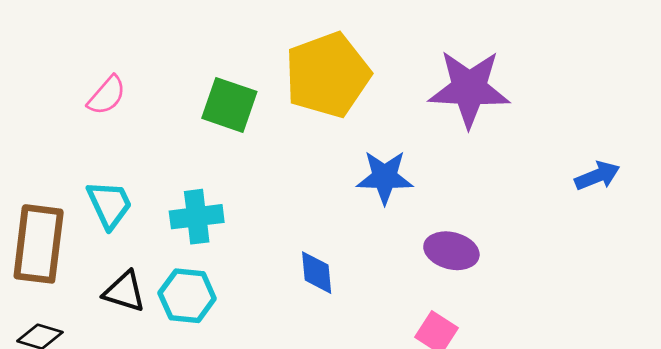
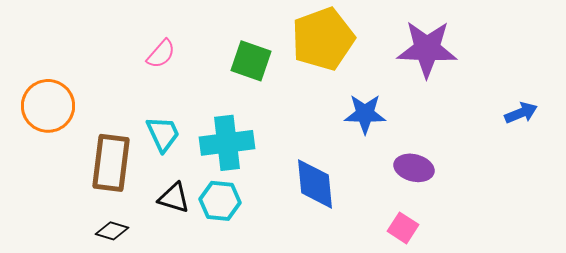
cyan cross: (197, 217) -> (227, 143), size x1.4
blue diamond: (317, 273) -> (315, 184), size x1.6

